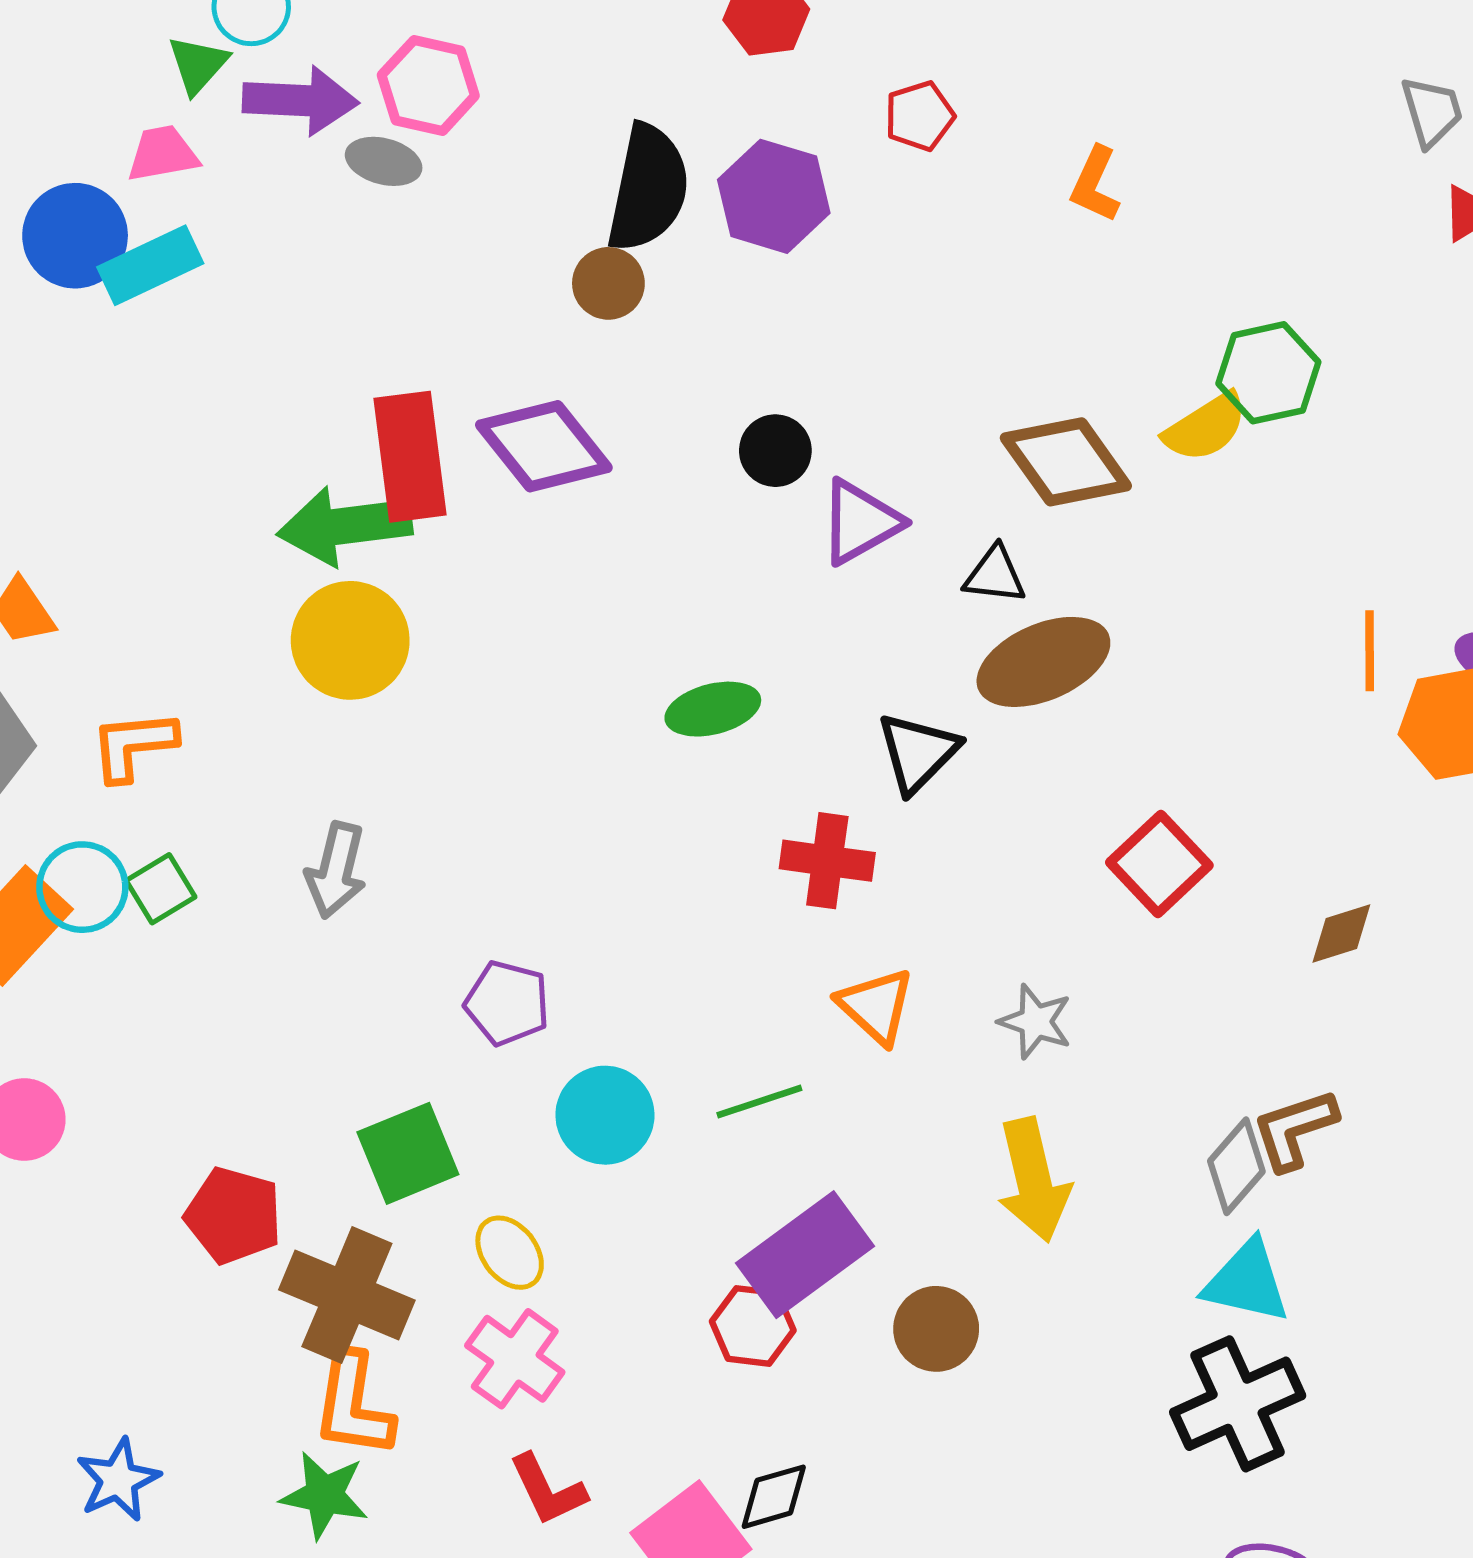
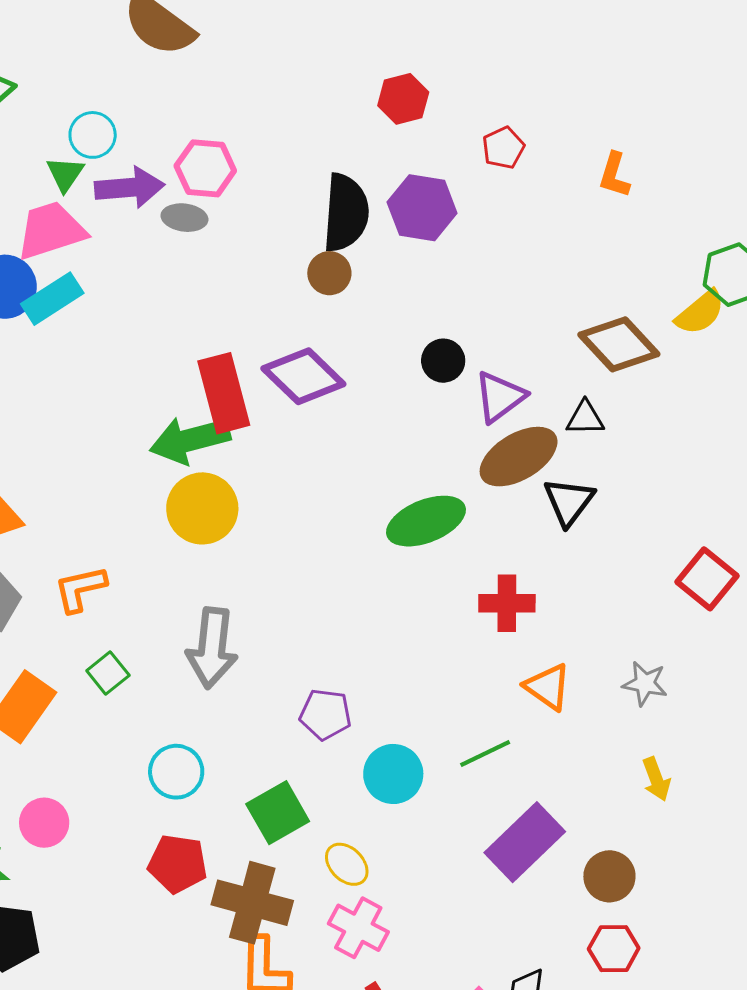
pink trapezoid: (163, 154) -> (51, 230), size x1.6
brown ellipse: (1043, 662) -> (519, 457), moved
green ellipse: (713, 709) -> (426, 521), size x1.4
black triangle: (918, 752) -> (569, 502), moved
gray arrow: (336, 870) -> (212, 648), size x1.4
cyan circle: (82, 887) -> (176, 772), moved
yellow arrow: (1033, 1180) -> (656, 779), size x0.6
red hexagon: (753, 1326) -> (614, 949), moved

